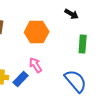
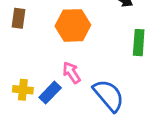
blue semicircle: (76, 81) -> (109, 95), moved

